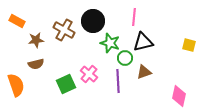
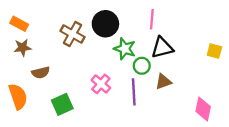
brown star: (36, 40) -> (23, 48), moved
green square: (66, 84) -> (62, 104), moved

